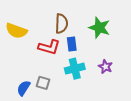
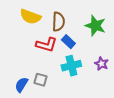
yellow semicircle: (16, 31) -> (30, 17), moved
blue rectangle: (72, 44) -> (68, 42), turned -40

